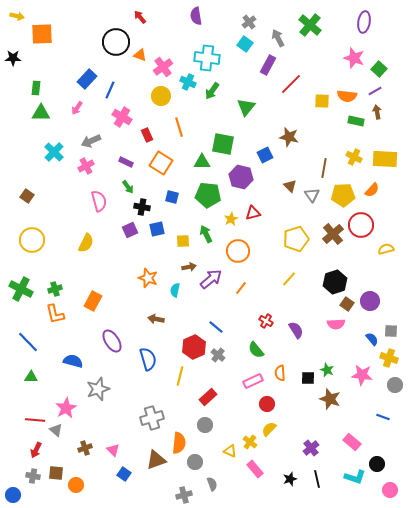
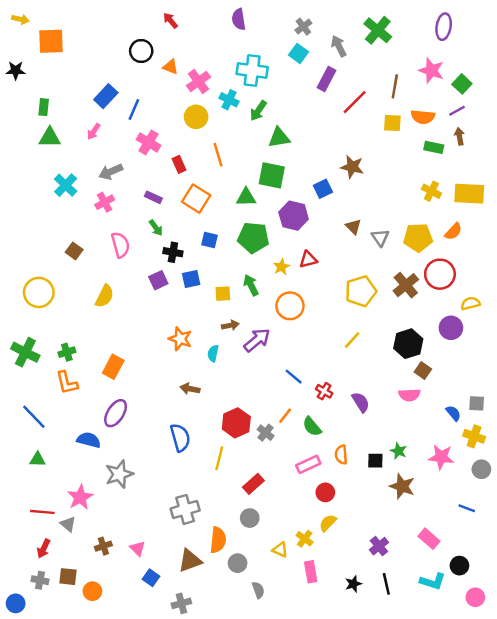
black circle: (116, 42) -> (141, 51), size x0.7
green triangle: (246, 107) -> (279, 138), moved, turned 42
brown line: (324, 168) -> (395, 86), moved
brown square: (27, 196) -> (74, 251), moved
orange line: (241, 288) -> (285, 416), moved
purple circle: (370, 301) -> (451, 328), moved
blue line: (216, 327) -> (294, 377), moved
purple ellipse: (112, 341) -> (116, 413), moved, turned 65
pink rectangle: (255, 469) -> (311, 572), turned 30
gray cross: (184, 495) -> (181, 603), moved

